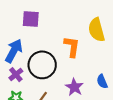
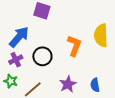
black circle: (42, 65) -> (42, 56), size x0.7

